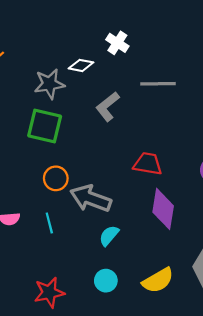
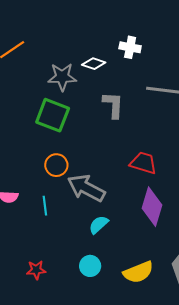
white cross: (117, 43) -> (130, 47), turned -30
gray L-shape: (108, 107) -> (113, 105), turned 124
red star: (49, 292) -> (36, 270), size x0.7

